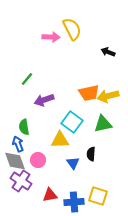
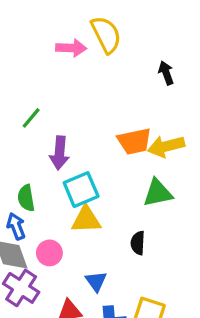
black arrow: (108, 52) -> (166, 73), turned 48
purple arrow: (44, 100) -> (59, 153), turned -66
cyan square: (72, 122) -> (81, 190), moved, turned 30
blue triangle: (73, 163) -> (96, 281), moved

